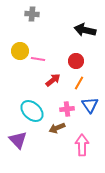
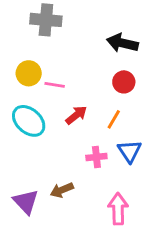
gray cross: (32, 14) -> (46, 20), size x1.5
red circle: (76, 61) -> (124, 82), moved
cyan ellipse: (32, 111) -> (29, 121), moved
brown arrow: (57, 128) -> (62, 190), moved

